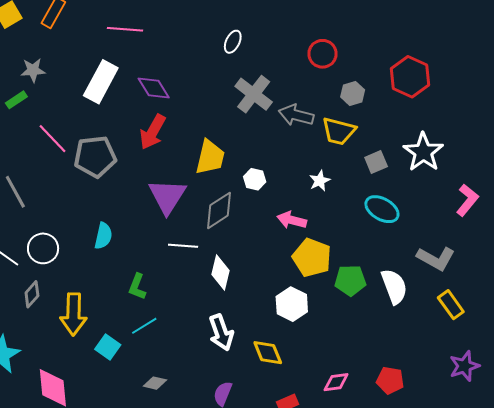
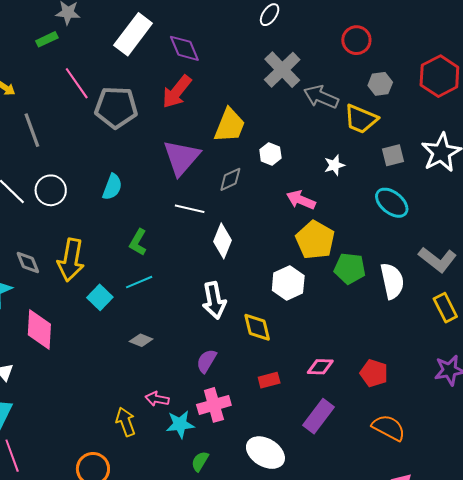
gray diamond: (219, 210) -> (230, 179), size x0.7
gray diamond: (32, 294) -> (28, 262), moved, turned -72

